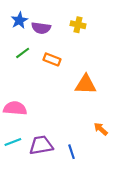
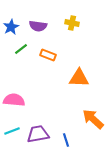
blue star: (19, 20) -> (11, 27), moved
orange arrow: (101, 129) -> (93, 119), size x1.6

